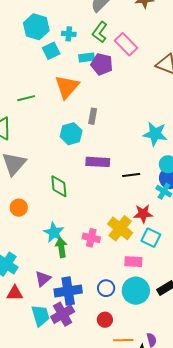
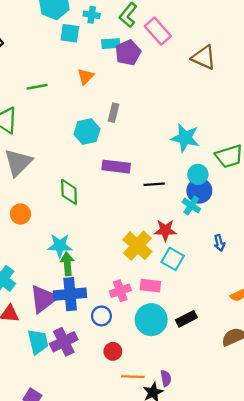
cyan square: (51, 51) -> (70, 33), turned 30
purple pentagon: (102, 64) -> (128, 53), turned 30
orange triangle: (67, 87) -> (86, 76), size x0.6
cyan star: (54, 232) -> (60, 246), turned -30
pink cross: (91, 238) -> (120, 291), moved, turned -36
purple triangle: (43, 279) -> (43, 299), size x1.5
blue circle: (106, 288) -> (101, 316), moved
blue cross: (68, 291) -> (70, 294), moved

